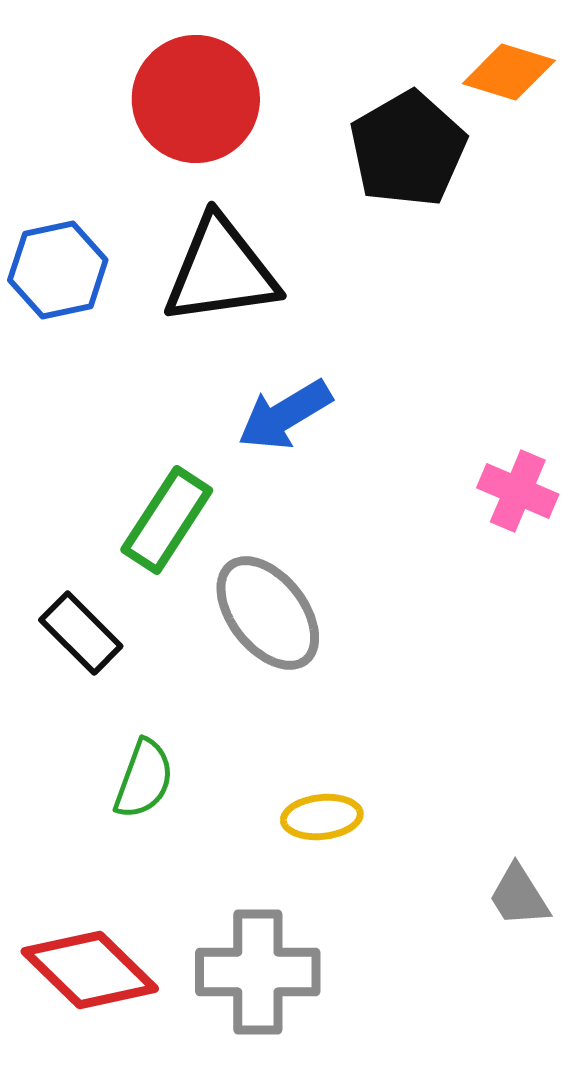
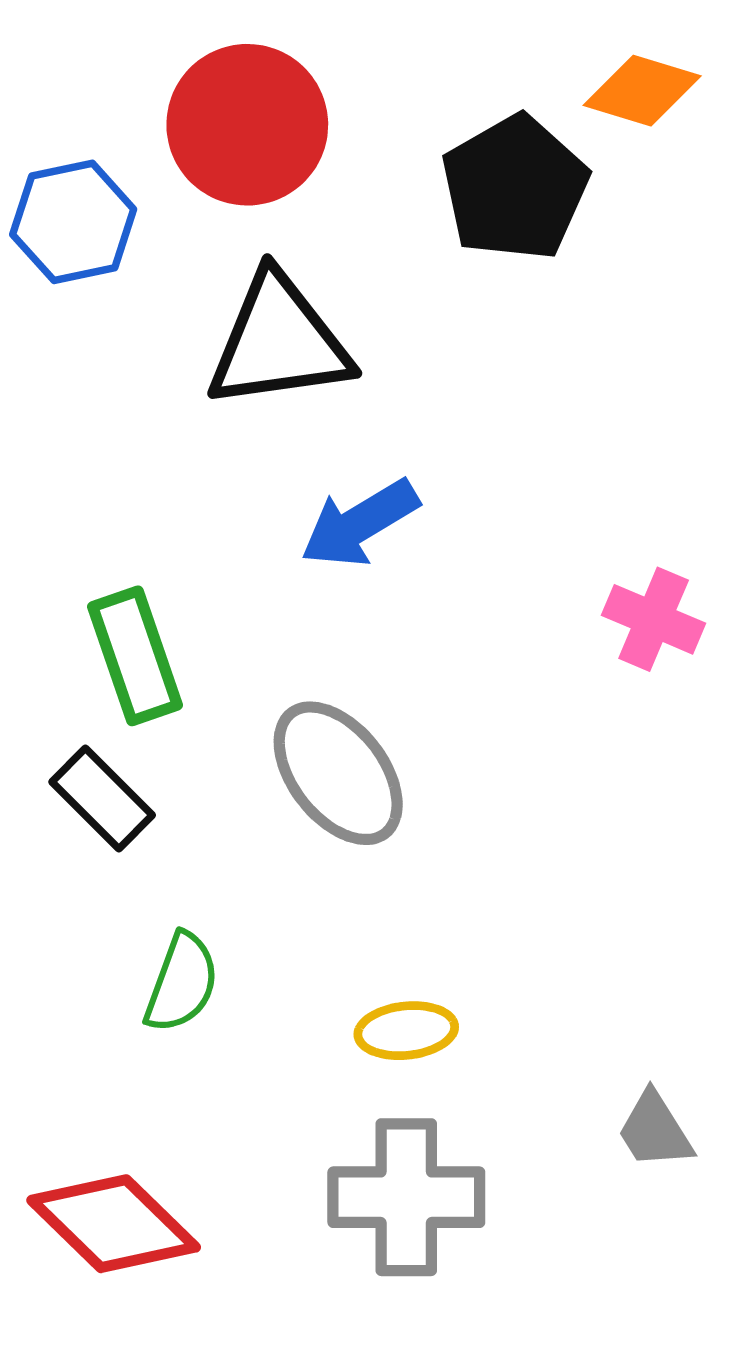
blue hexagon: (58, 270) -> (73, 222), moved
green rectangle: (167, 520) -> (135, 656), moved, turned -52
gray cross: (258, 972) -> (406, 1197), moved

